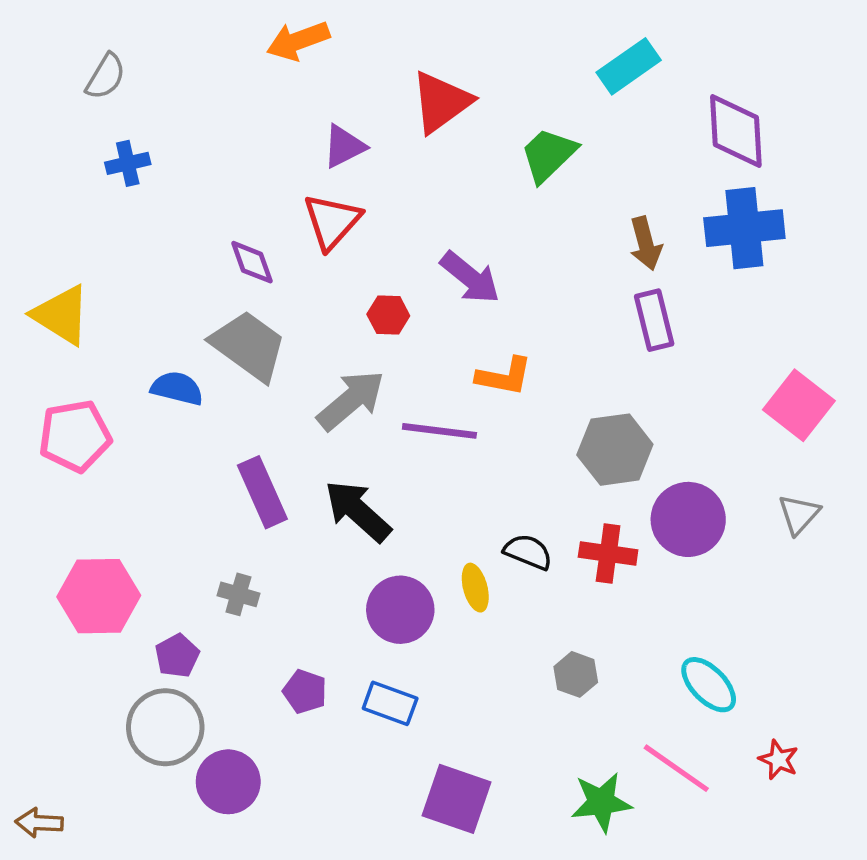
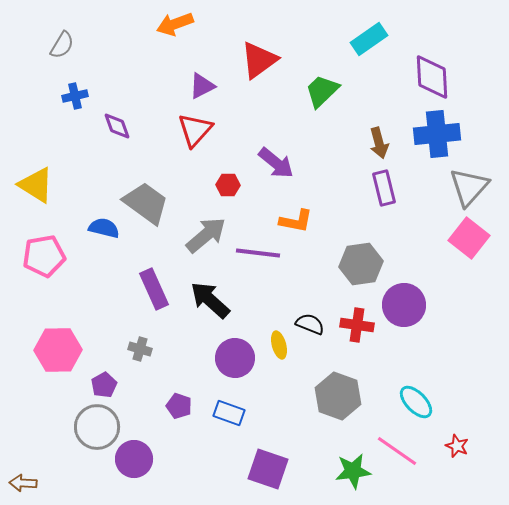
purple diamond: (252, 262) -> (117, 126), moved
gray triangle: (799, 514) -> (469, 187), moved, size x1.6
gray hexagon: (576, 674) -> (338, 396), size x1.8

